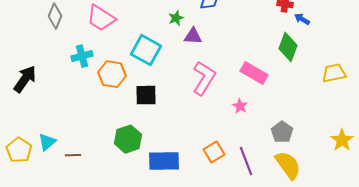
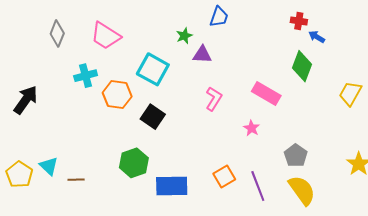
yellow trapezoid: (334, 73) -> (350, 94), turned -50
pink L-shape: (204, 78) -> (214, 99), size x0.7
black square: (146, 95) -> (153, 117), turned 35
cyan triangle: (47, 142) -> (49, 166), turned -36

